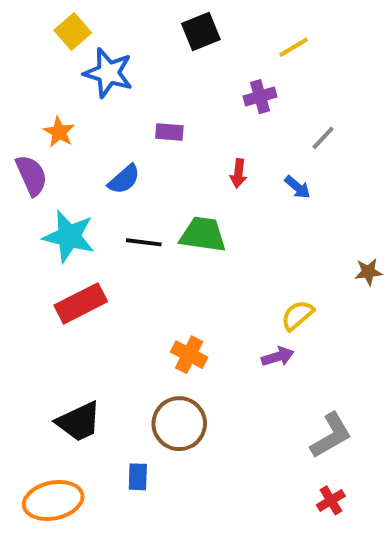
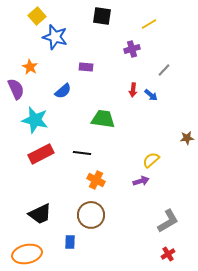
black square: (201, 32) -> (102, 16), turned 30
red arrow: (238, 173) -> (133, 90), moved
black line: (144, 242) -> (82, 153), moved

